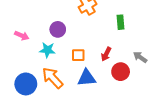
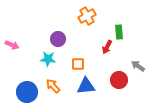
pink arrow: (22, 36) -> (12, 45), moved
red arrow: (106, 54) -> (107, 47), moved
orange arrow: (53, 78) -> (53, 86), size x0.7

